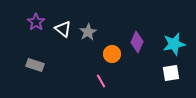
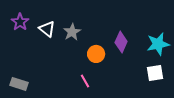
gray rectangle: (35, 65) -> (19, 84), moved

